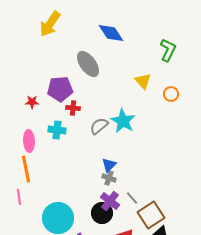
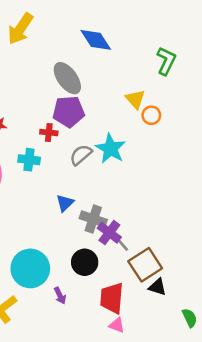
purple pentagon: (60, 89) -> (69, 112), moved
orange circle: (171, 94) -> (151, 115), moved
blue triangle: (109, 165) -> (65, 203), moved
gray cross: (109, 178) -> (93, 219), size x1.5
purple cross: (110, 201) -> (109, 233), moved

